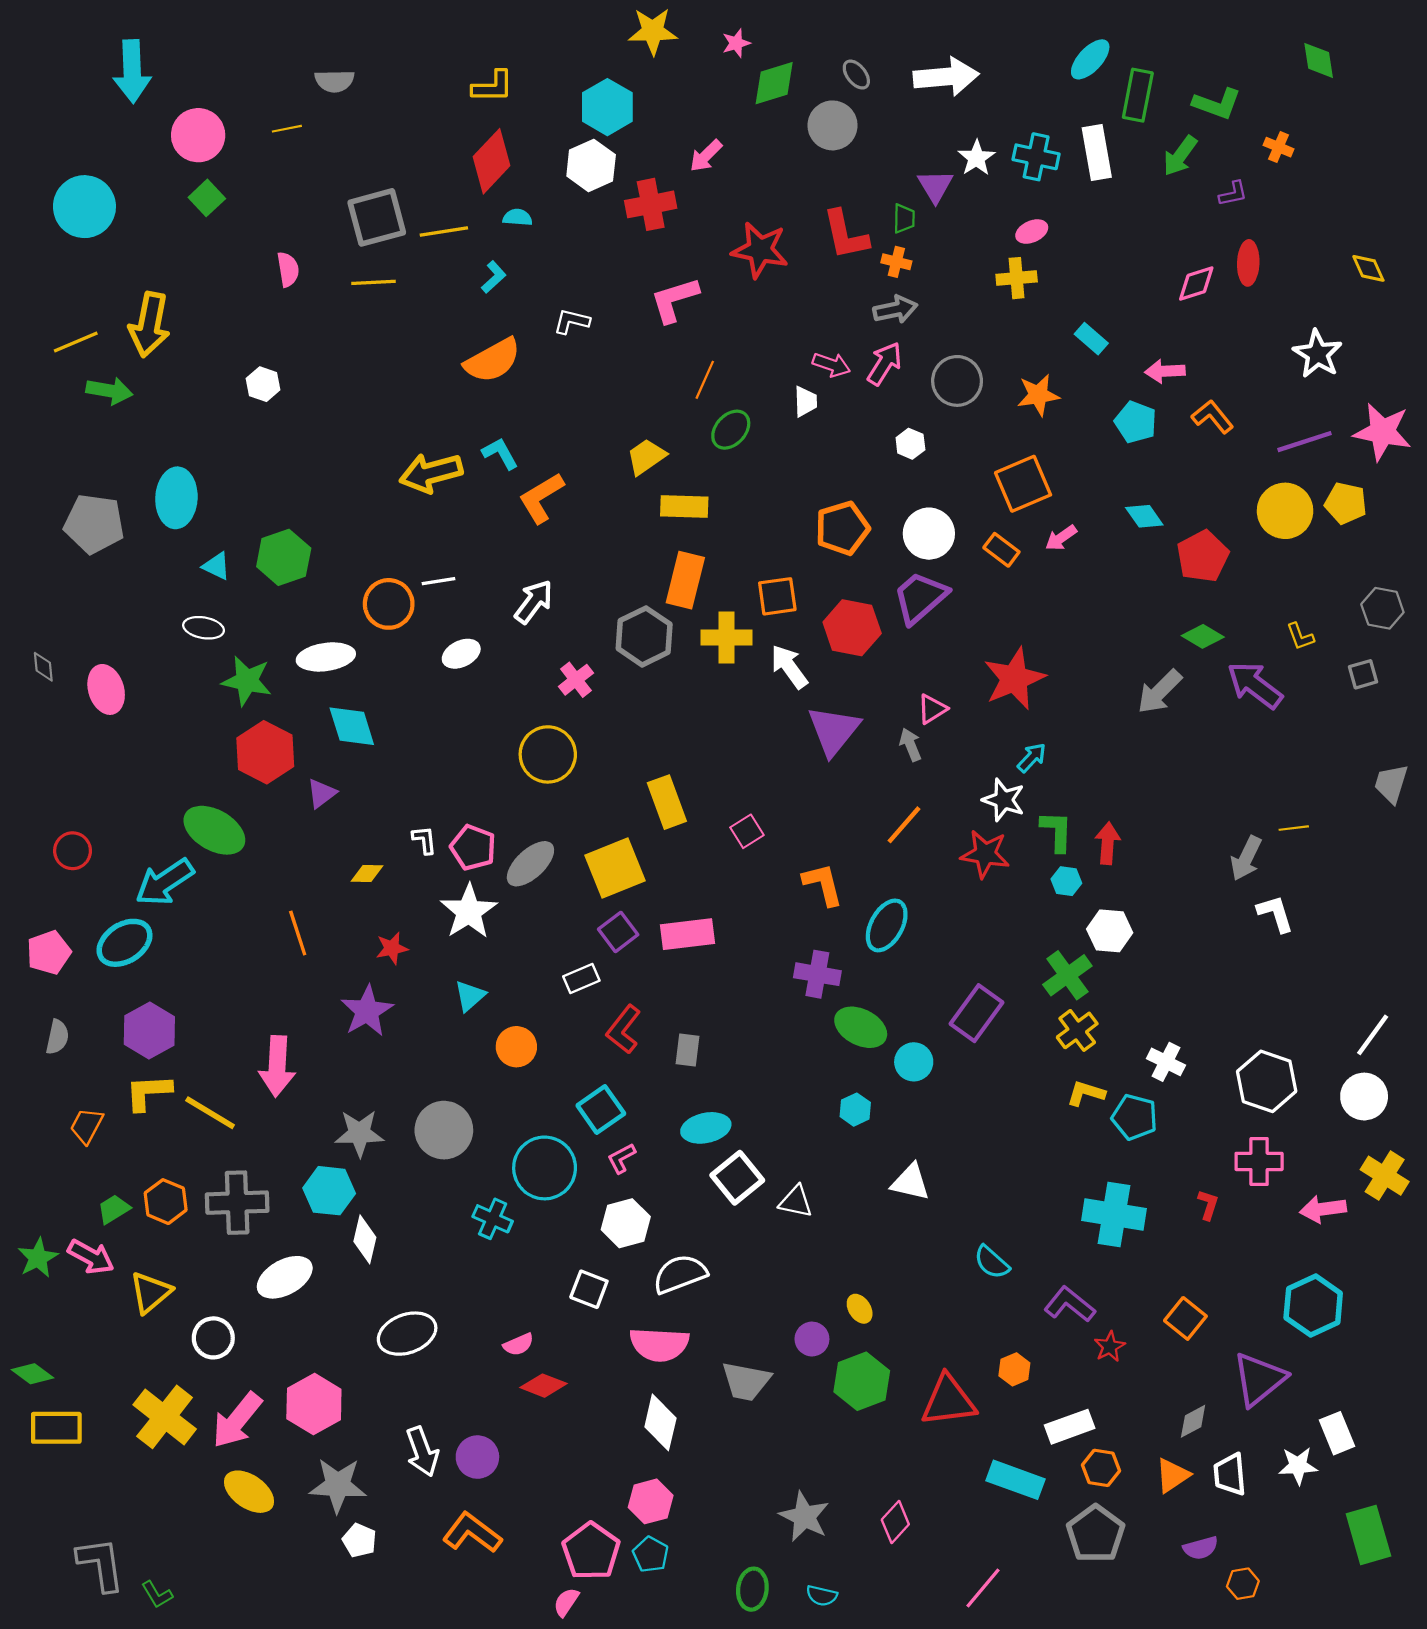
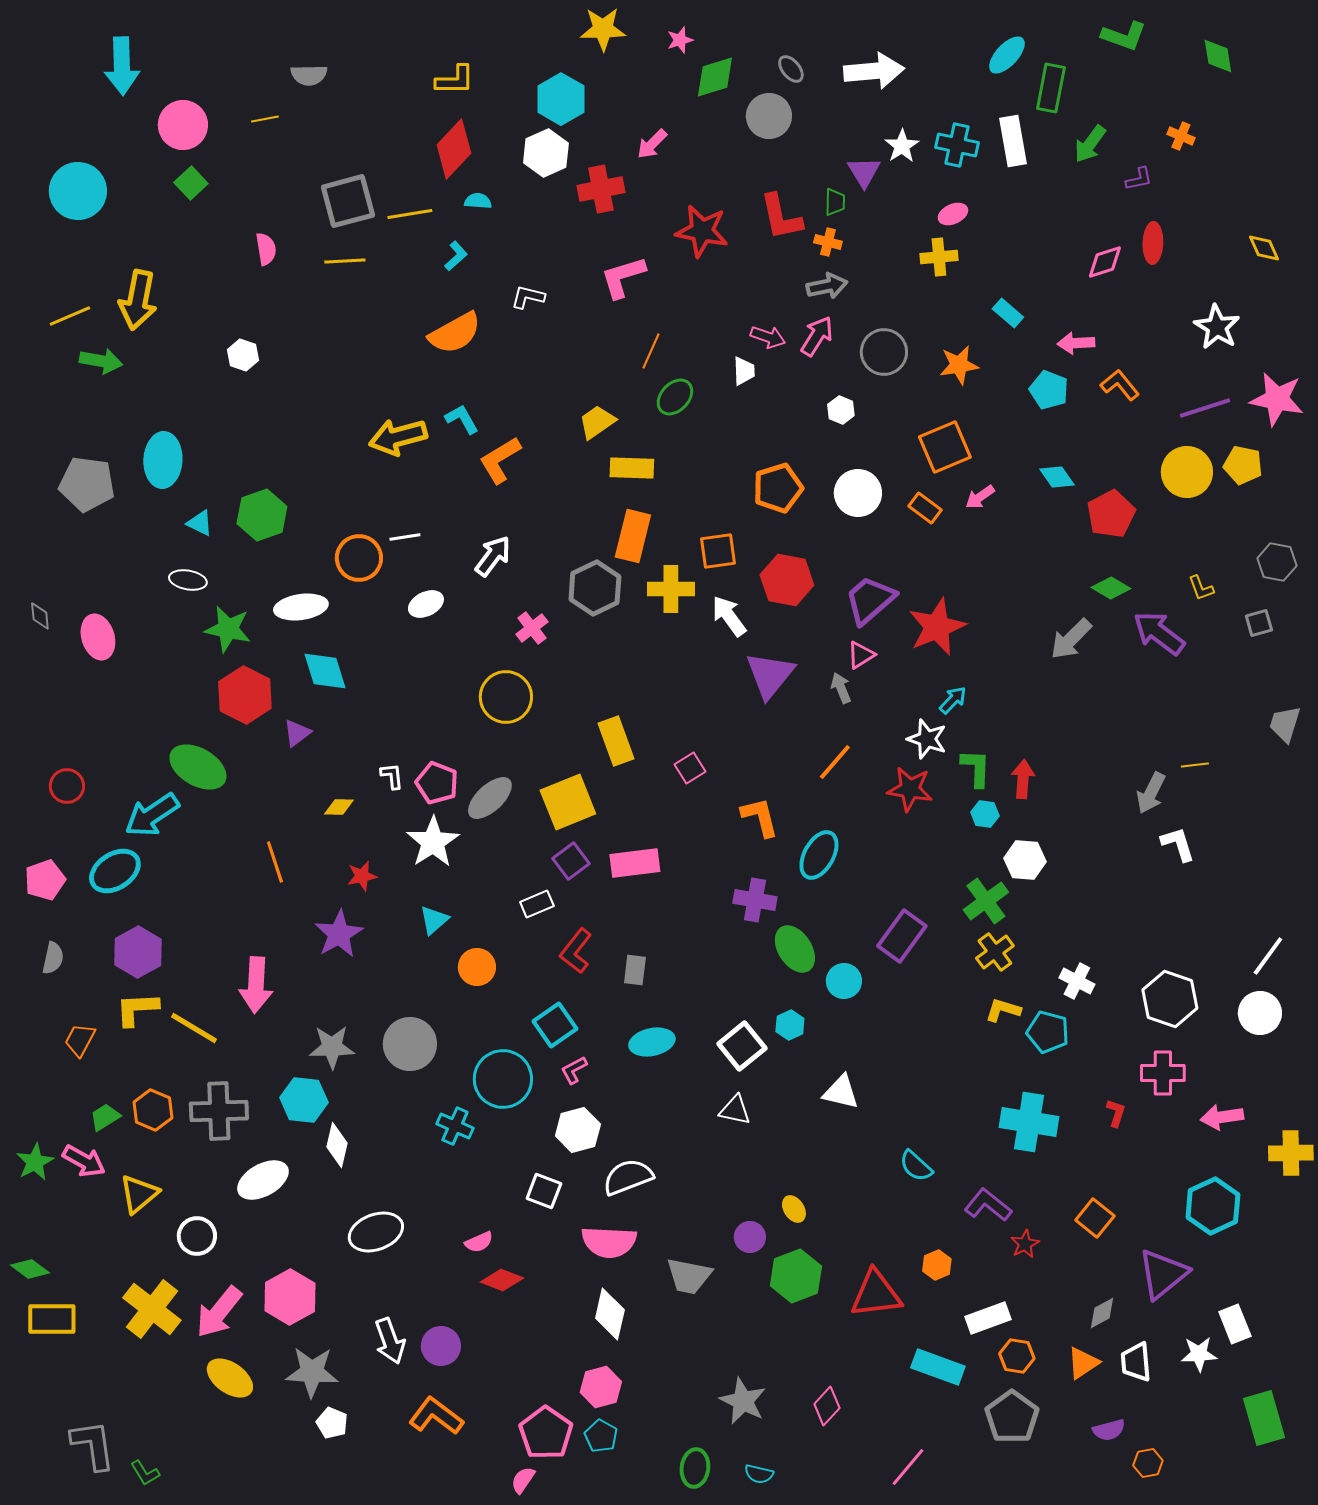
green L-shape: (1217, 104) -> (1124, 36), moved
purple trapezoid: (920, 597) -> (870, 600), moved
green ellipse: (861, 1027) -> (795, 949), turned 30
yellow cross: (1385, 1176) -> (1291, 1153), moved, turned -33
white square: (737, 1178) -> (742, 1046), moved

